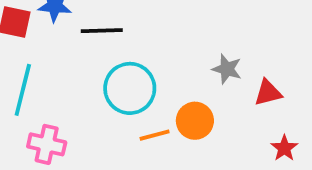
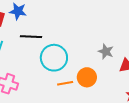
black line: (102, 31) -> (31, 37), moved

